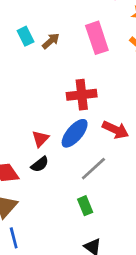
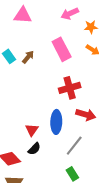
red cross: (82, 95) -> (70, 88), moved
blue ellipse: (75, 133) -> (56, 122), turned -30

